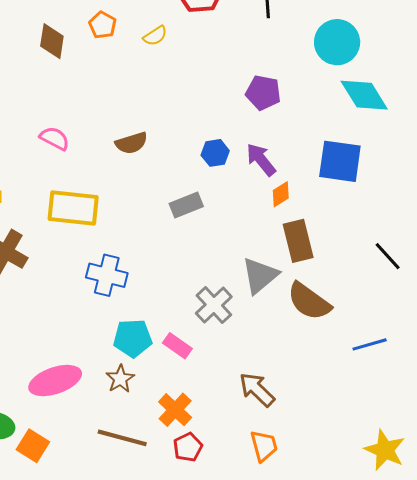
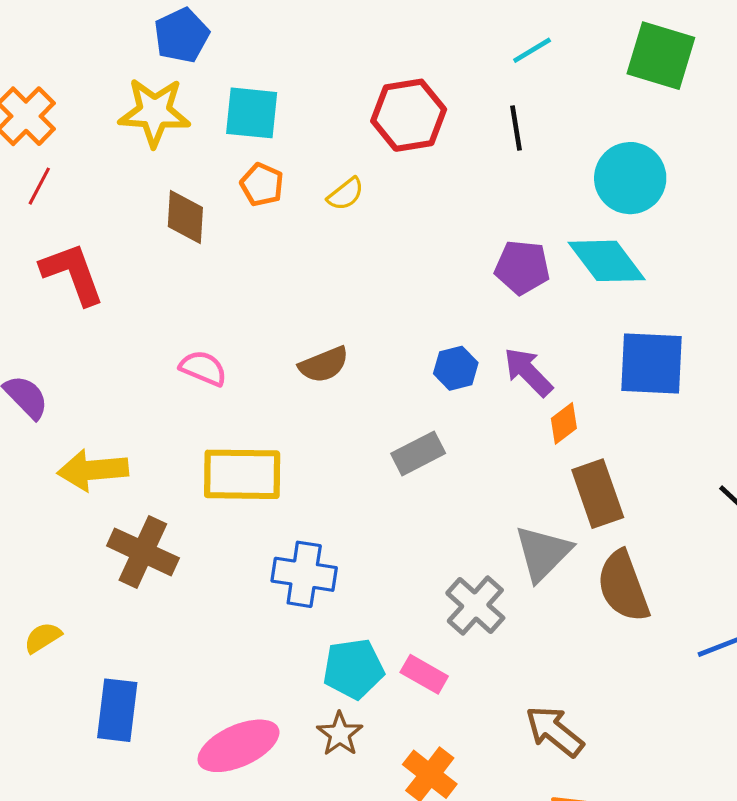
cyan diamond: (364, 95) -> (607, 261), moved
brown semicircle: (309, 301) -> (623, 586), turned 39

